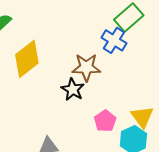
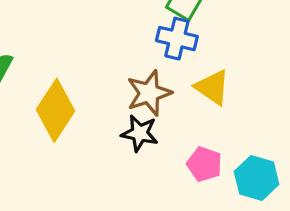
yellow triangle: (142, 117) -> (212, 87), moved

